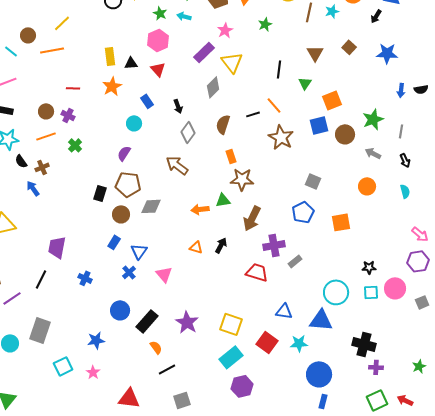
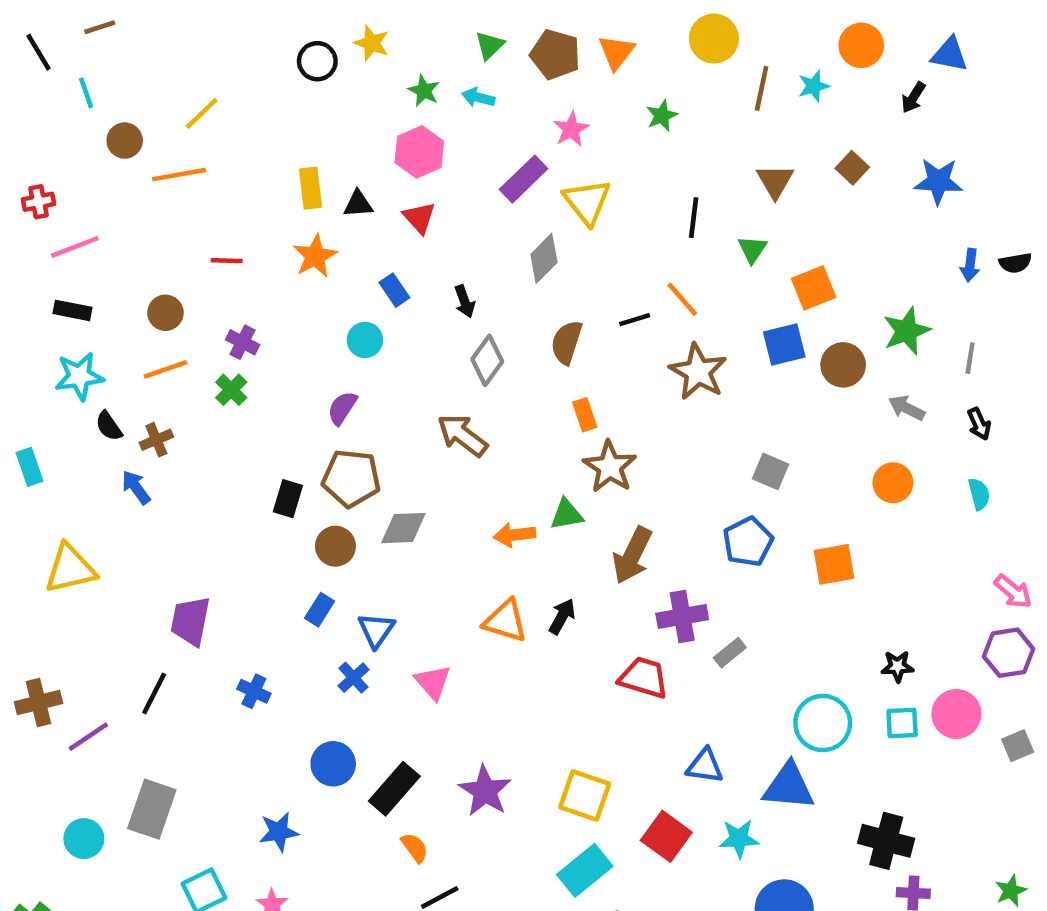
cyan line: (11, 51) -> (86, 93), moved, turned 32
purple cross: (68, 115) -> (243, 342), moved
brown star: (242, 179) -> (610, 467), turned 30
orange triangle: (196, 247) -> (505, 621), size x1.5

